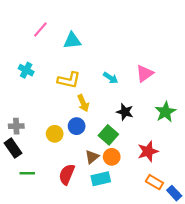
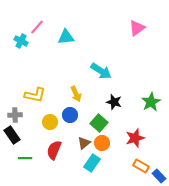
cyan cross: (26, 70) -> (21, 41), moved
pink triangle: (145, 73) -> (137, 28), moved
cyan arrow: (111, 78) -> (101, 71), size x1.5
yellow L-shape: (69, 80) -> (35, 95), moved
red semicircle: (67, 174) -> (54, 150), moved
cyan rectangle: (101, 179) -> (92, 163), turned -42

